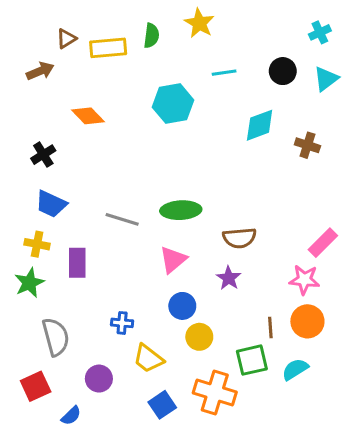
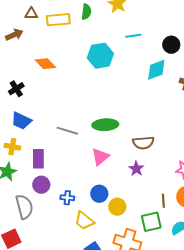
brown triangle: (66, 39) -> (31, 14), turned 32
black circle: (283, 71) -> (171, 45), moved
blue circle: (182, 306) -> (99, 194), moved
purple circle: (99, 379) -> (41, 185), moved

